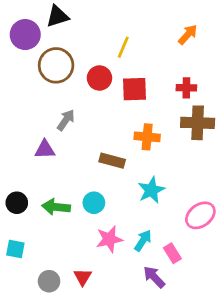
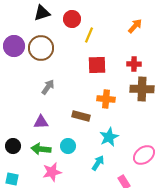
purple circle: (25, 35) -> (14, 46), moved
red circle: (99, 78) -> (72, 19), moved
purple triangle: (45, 149) -> (41, 122), moved
pink star: (109, 239) -> (52, 172), moved
cyan arrow: (143, 241) -> (98, 163), moved

